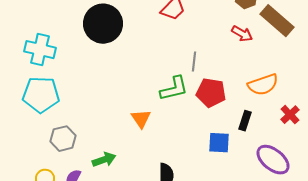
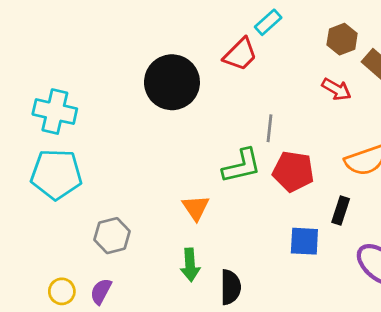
black circle: (103, 24) -> (172, 82), moved
gray hexagon: (63, 139) -> (112, 236), moved
green arrow: (104, 160) -> (190, 265), moved, turned 105

